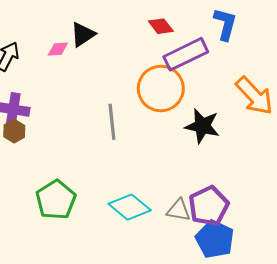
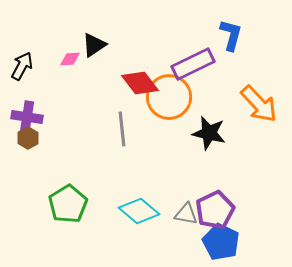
red diamond: (161, 26) -> (140, 83), moved, size x1.5

